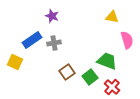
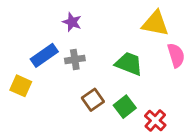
yellow triangle: (112, 17) -> (155, 23), size x1.5
green trapezoid: (107, 61) -> (129, 64), moved

